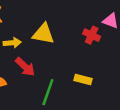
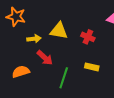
red cross: (92, 35) -> (88, 37), moved

